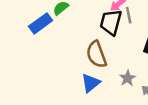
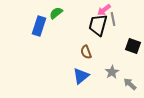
blue rectangle: (41, 23) -> (39, 26), turned -36
brown semicircle: (97, 54) -> (86, 52), size x0.6

